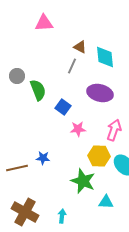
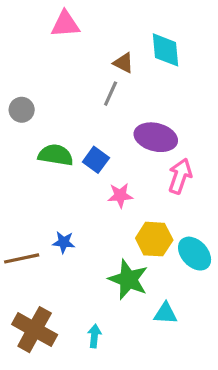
cyan diamond: (105, 57) -> (165, 50), moved
green semicircle: (38, 90) -> (56, 155), moved, turned -60
pink arrow: (114, 130) -> (180, 176), moved

